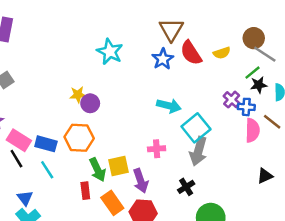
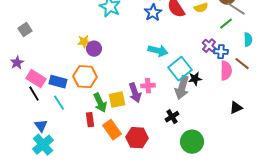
black star: (259, 85) -> (195, 79), moved
purple arrow: (141, 181) -> (135, 93), moved

